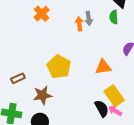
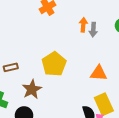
gray arrow: (89, 18) -> (93, 30), moved
brown star: (42, 95) -> (32, 89), turned -30

